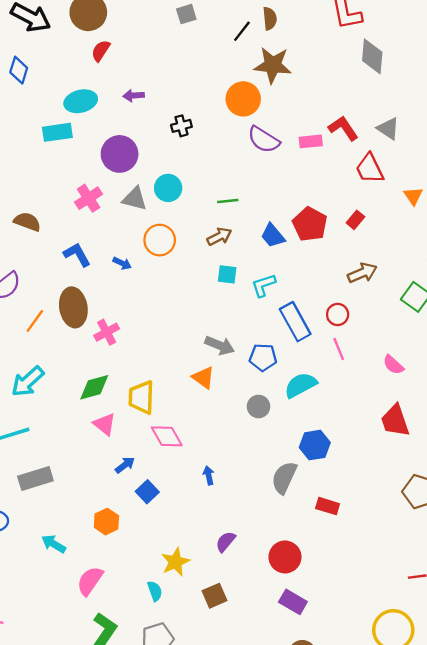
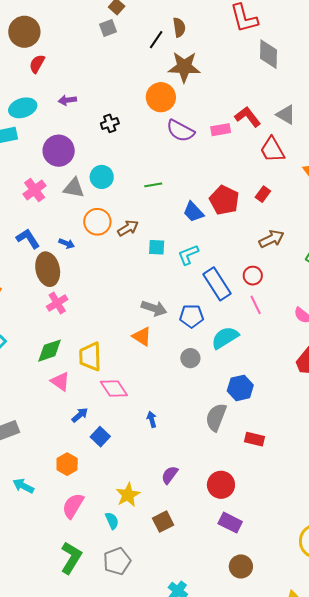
brown arrow: (219, 236) -> (128, 228), moved
brown ellipse: (73, 307) -> (48, 269), moved
pink semicircle: (90, 581) -> (73, 506), moved

